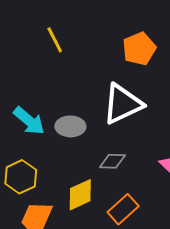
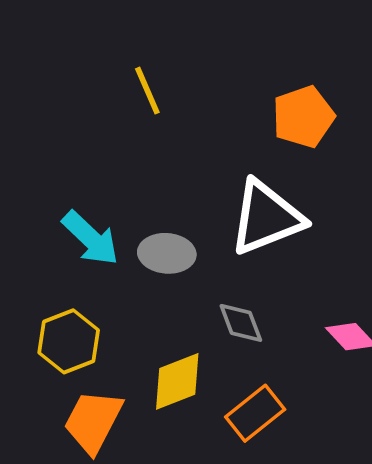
gray diamond: (112, 161) -> (241, 323), turned 64

